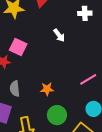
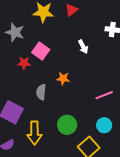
gray semicircle: (15, 89) -> (41, 92), moved
orange star: (47, 89) -> (63, 78), moved

